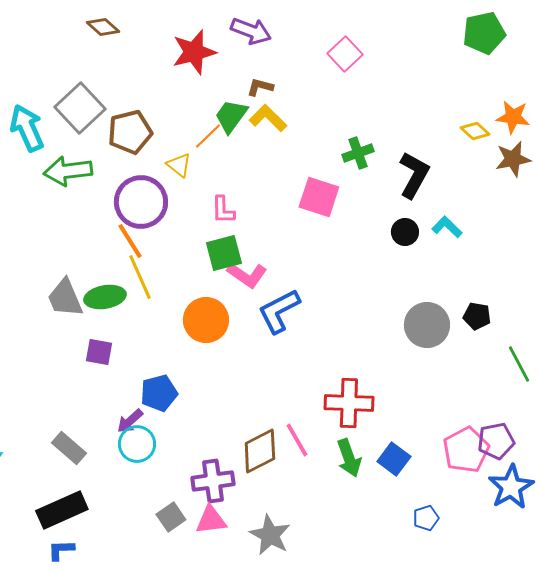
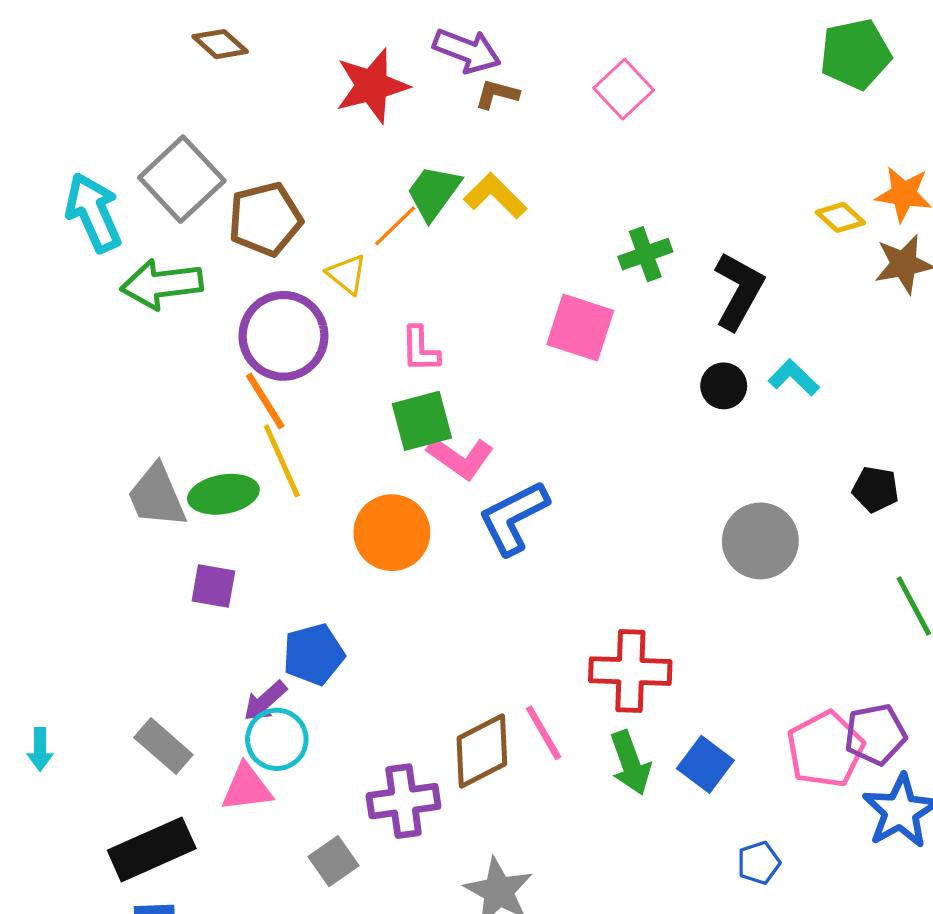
brown L-shape: (260, 87) -> (497, 94), moved
black pentagon: (477, 316) -> (875, 489), moved
pink triangle: (211, 520) -> (247, 788), moved

